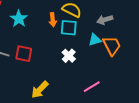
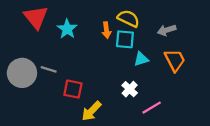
cyan triangle: (95, 40) -> (141, 59), moved
red square: (24, 54) -> (73, 89), moved
white cross: (69, 56) -> (130, 89), moved

